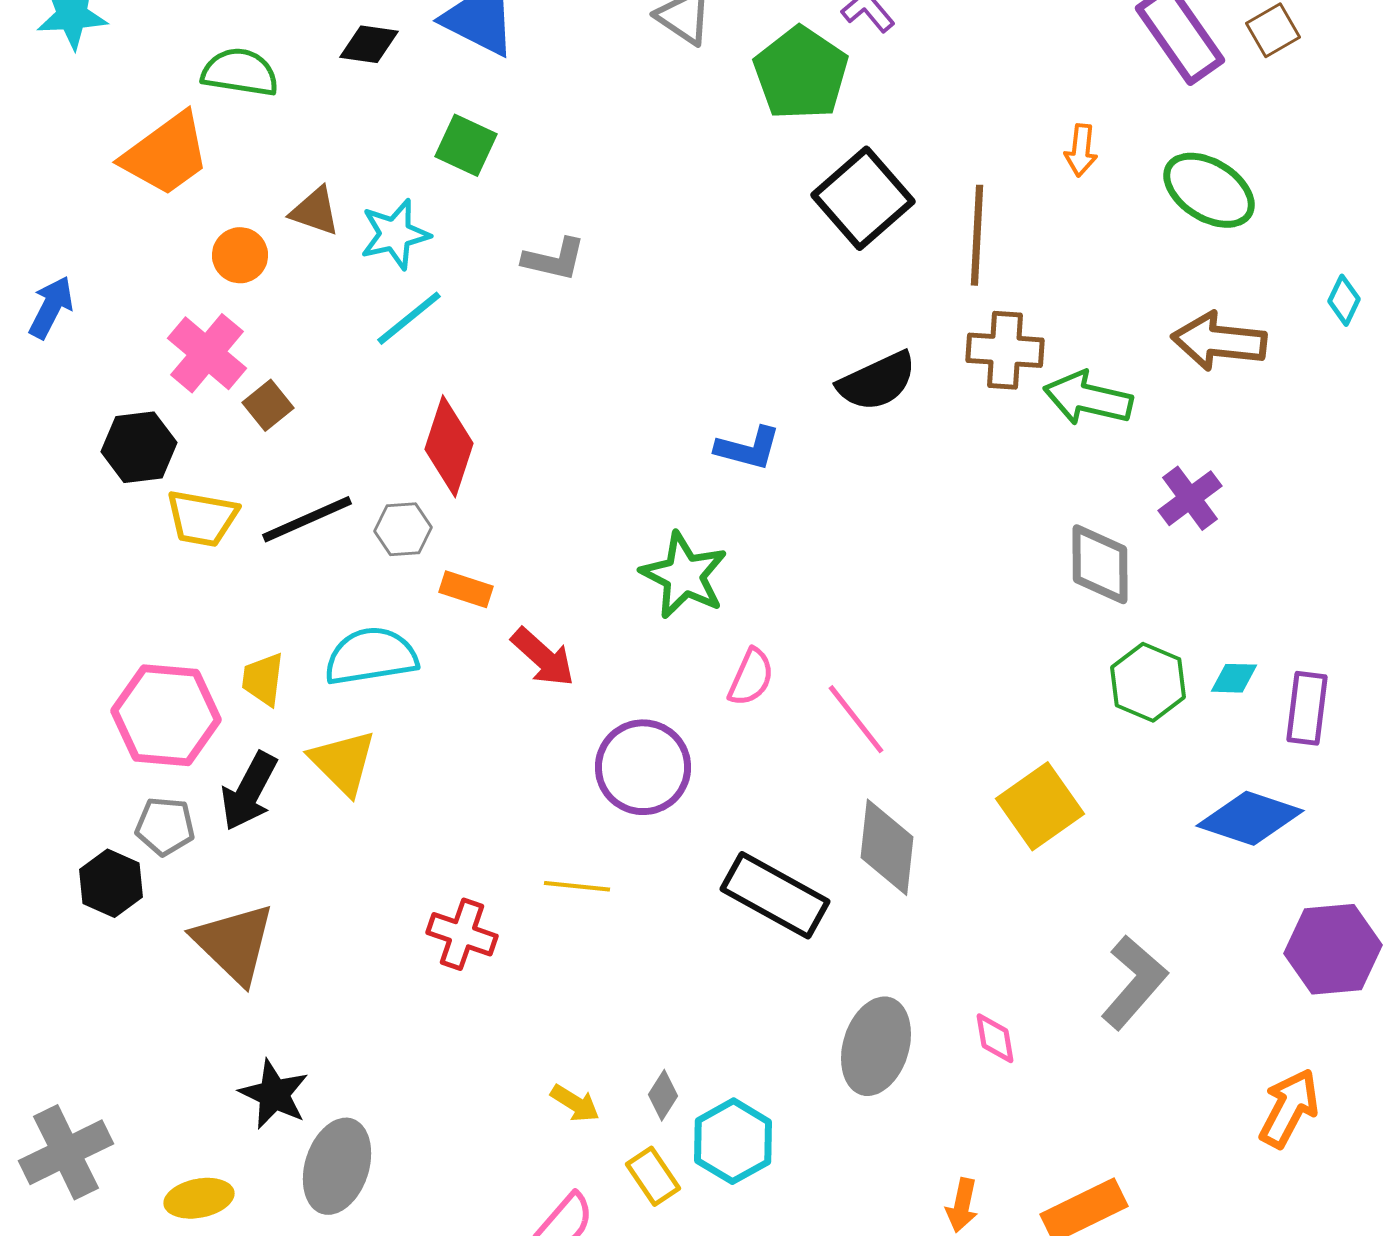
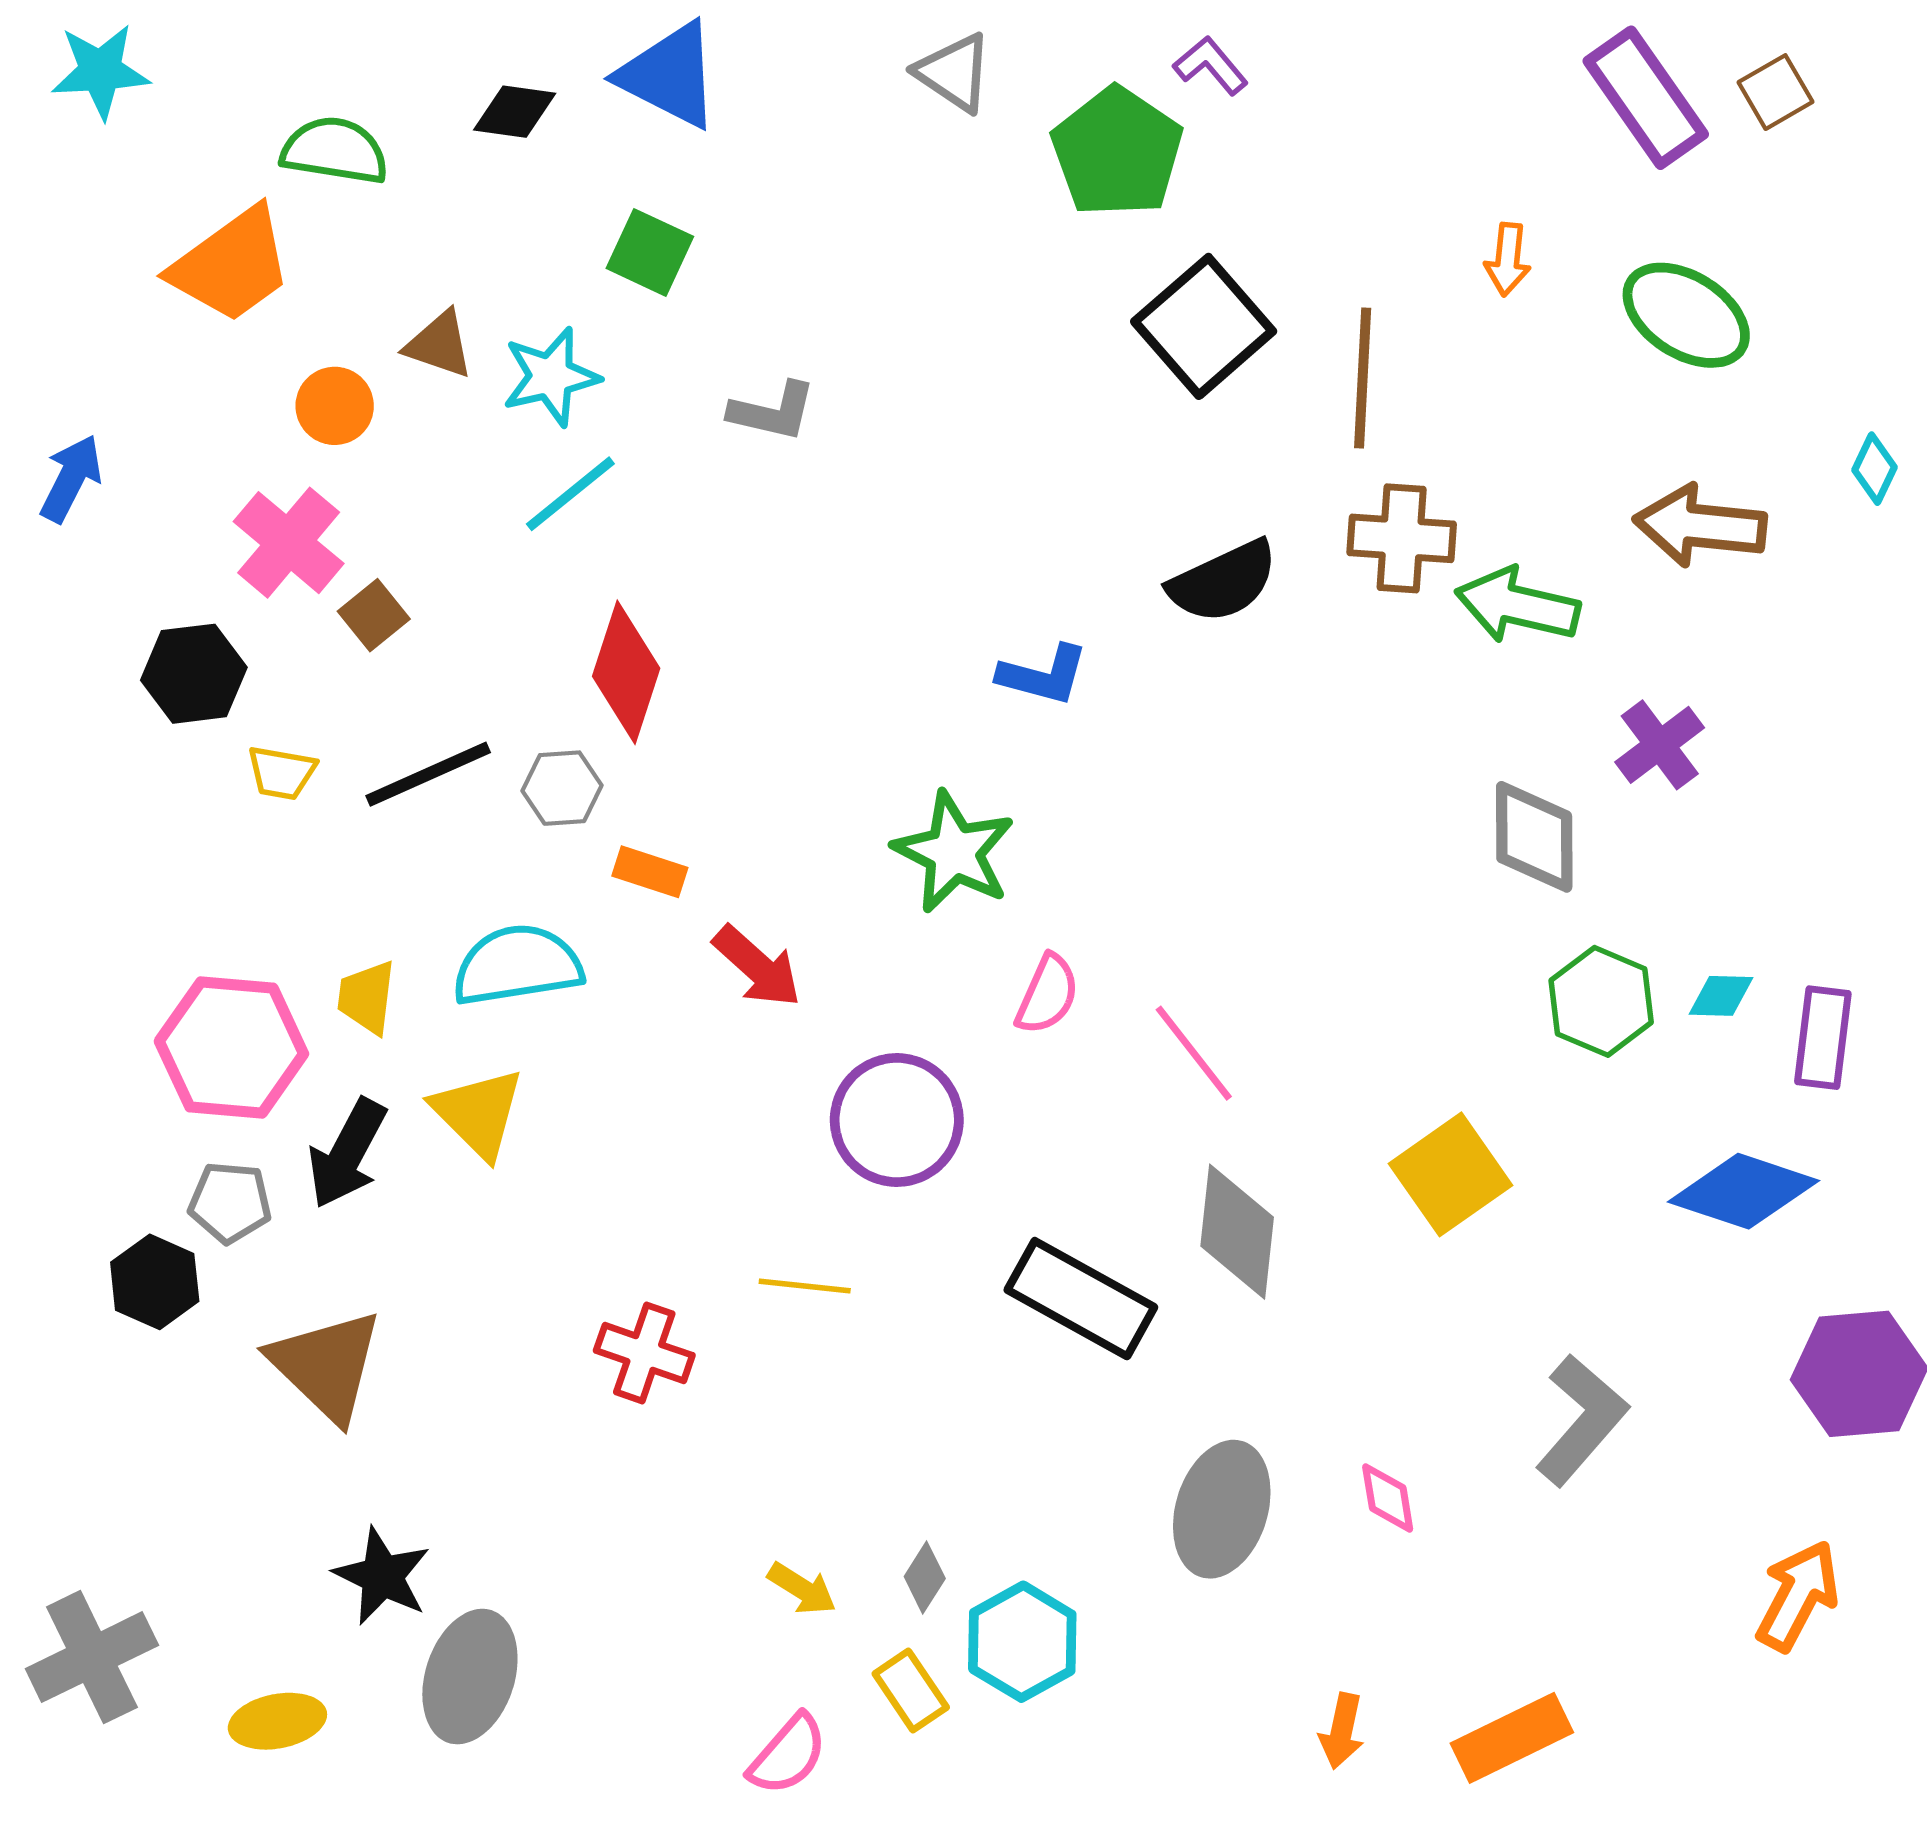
yellow trapezoid: (202, 518) -> (282, 773), size x0.7

